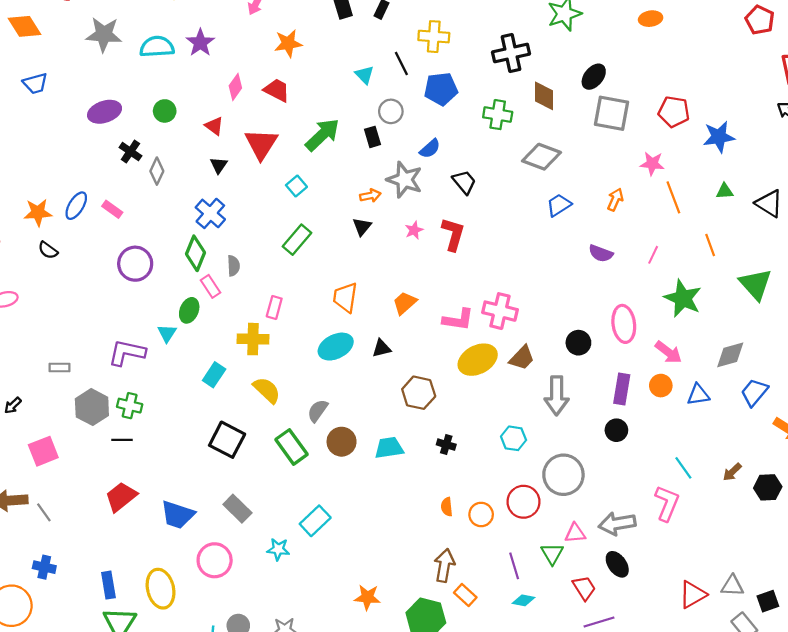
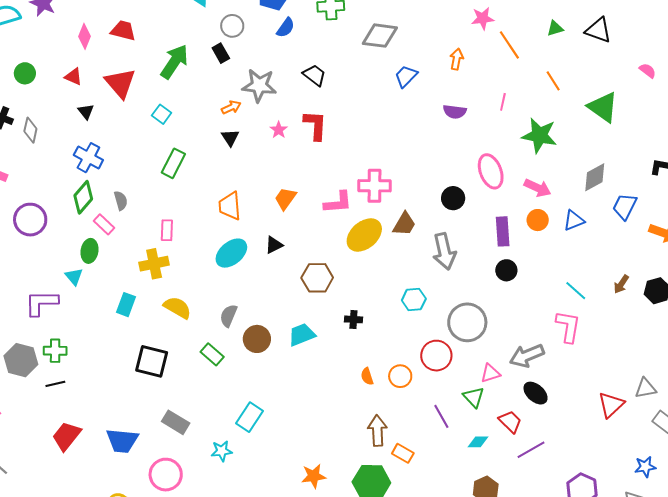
blue semicircle: (430, 149) -> (286, 28), moved
green diamond: (195, 253) -> (83, 197), turned 32
green rectangle: (292, 447) -> (212, 354), size x0.7
cyan diamond: (524, 600) -> (478, 442), moved

